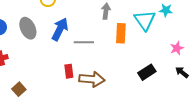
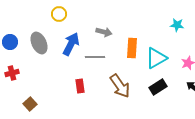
gray arrow: (106, 11) -> (104, 32), moved, turned 98
cyan triangle: (145, 20) -> (156, 58), moved, turned 35
brown arrow: (92, 79) -> (120, 86), moved, turned 50

